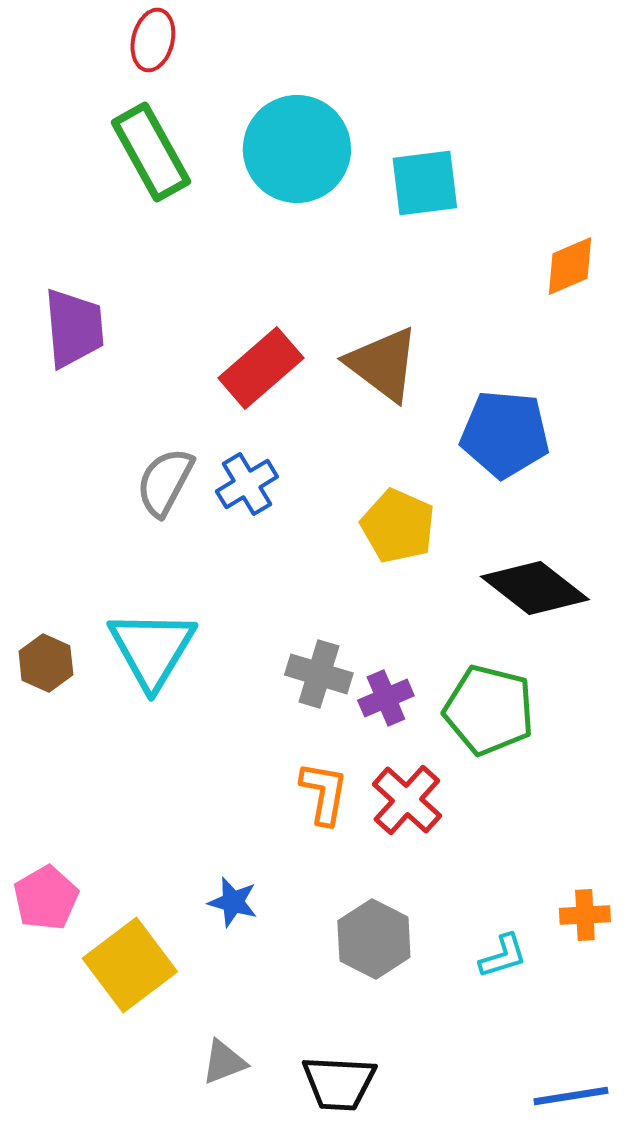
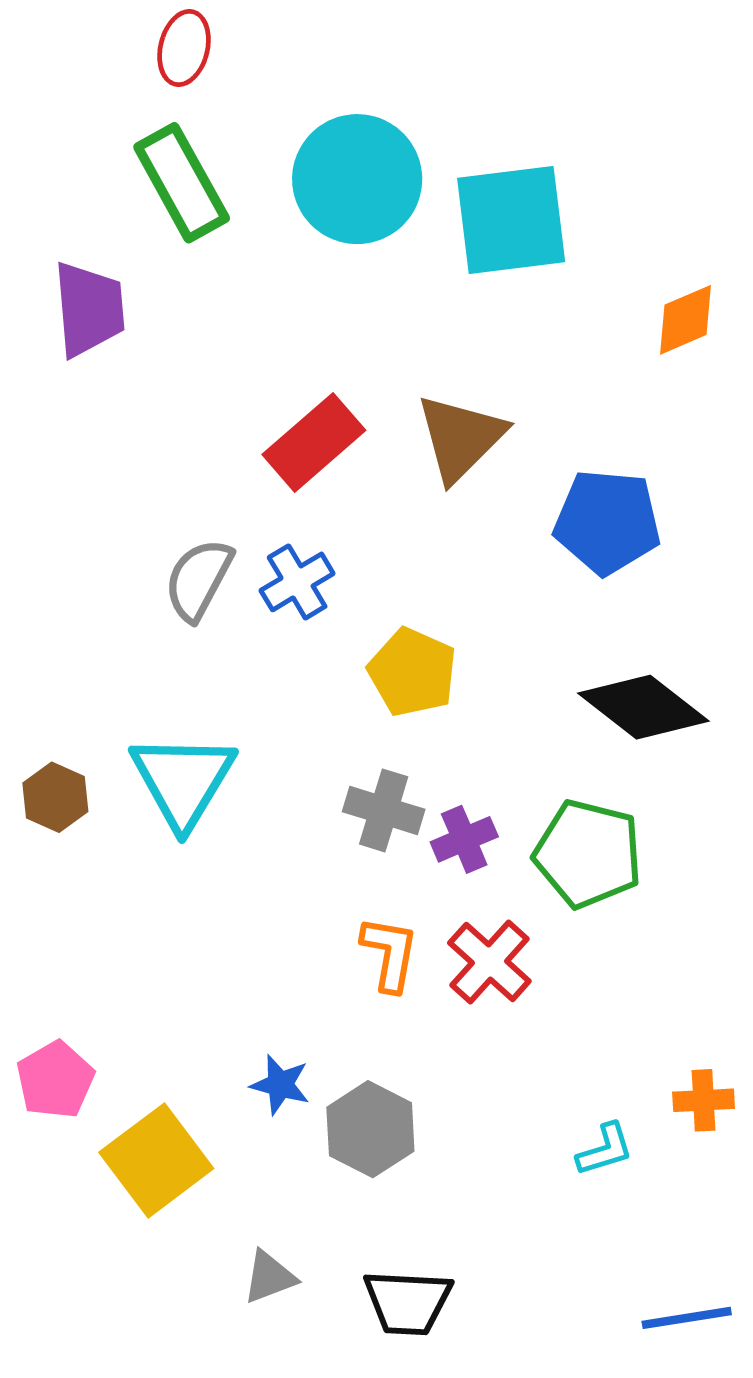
cyan square: (425, 183) -> (511, 220), size x1.4
purple trapezoid: (74, 328) -> (89, 309), moved
brown triangle: (383, 364) -> (461, 438), turned 38
yellow pentagon: (398, 526) -> (412, 672), moved
gray hexagon: (374, 939) -> (370, 1129), moved

